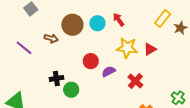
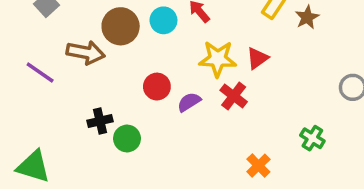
brown arrow: (51, 38) -> (86, 53), size x1.5
red cross: (135, 81) -> (234, 96), moved

